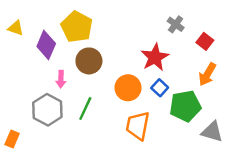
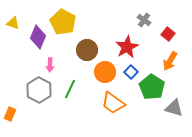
brown circle: (89, 61) -> (87, 50), moved
green pentagon: (185, 106) -> (152, 87), turned -30
orange trapezoid: (138, 126) -> (113, 103), turned -65

